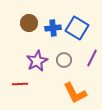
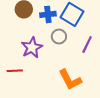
gray circle: (64, 60) -> (59, 37), moved

